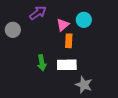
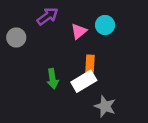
orange rectangle: (69, 41) -> (90, 64), moved
white rectangle: (67, 65) -> (84, 81), turned -30

